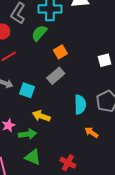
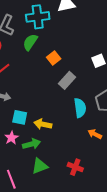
gray rectangle: (56, 76) -> (67, 80), moved
cyan square: (27, 90) -> (20, 117), moved
green triangle: (33, 157) -> (40, 166), turned -36

